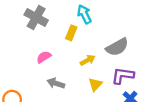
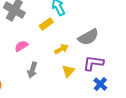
yellow rectangle: (71, 33) -> (46, 24), turned 32
gray arrow: (56, 83) -> (32, 70), turned -91

